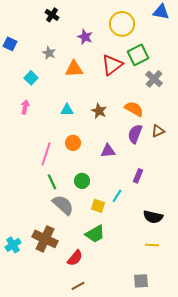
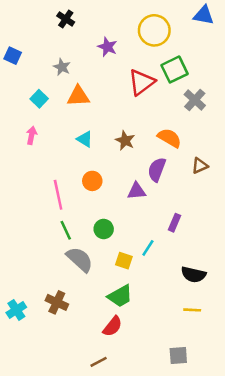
orange triangle: (74, 69) -> (78, 96), moved
cyan triangle: (67, 110) -> (85, 139), turned 32
purple semicircle: (135, 134) -> (157, 170), moved
pink line: (46, 154) -> (58, 195), turned -30
brown cross: (45, 239) -> (57, 302), size x0.7
red semicircle: (75, 258) -> (112, 326), moved

